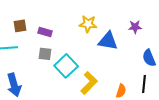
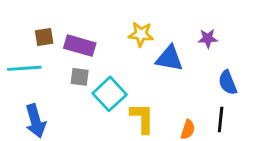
purple rectangle: (45, 32) -> (80, 46), size x1.5
yellow L-shape: (89, 83) -> (142, 118), turned -45

